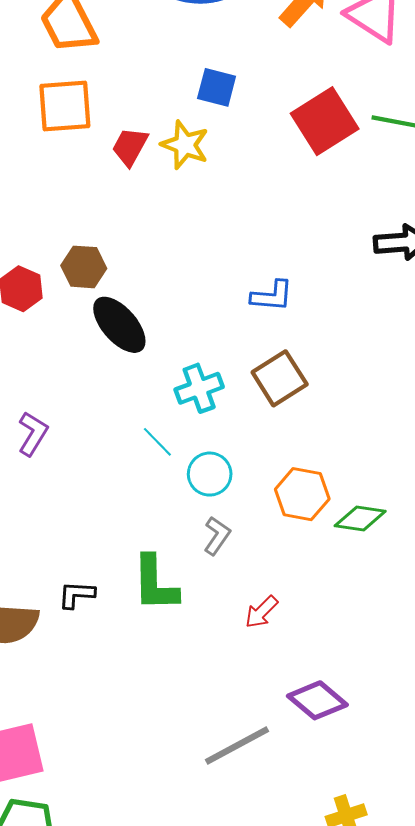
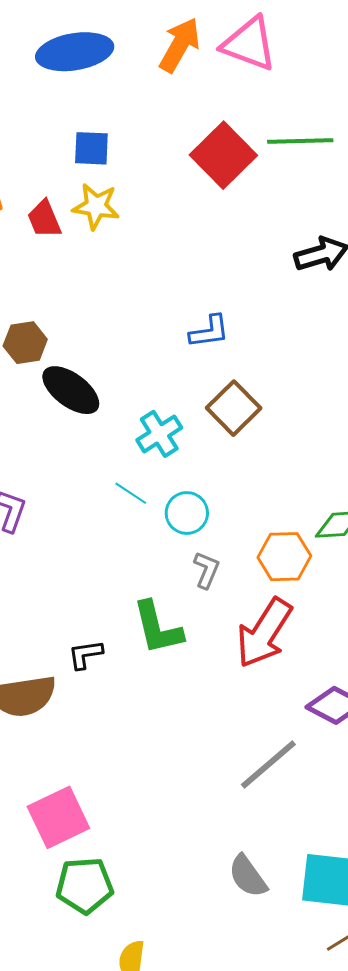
blue square: (217, 87) -> (91, 148), moved
red trapezoid: (130, 147) -> (44, 219), turned -39
orange hexagon: (302, 494) -> (284, 557), moved
red arrow: (261, 612) -> (264, 633), size x2.0

